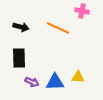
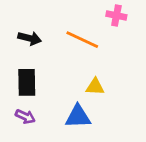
yellow triangle: (78, 77) -> (95, 87), moved
purple arrow: (32, 82) -> (25, 117), moved

